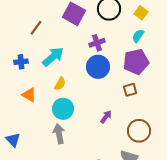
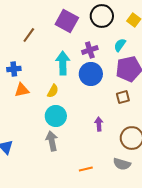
cyan semicircle: (138, 36) -> (120, 45), moved
cyan arrow: (53, 57) -> (63, 63), moved, turned -50
orange triangle: (29, 95) -> (22, 90), moved, turned -42
purple arrow: (106, 117) -> (99, 124), turned -40

